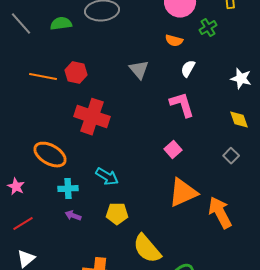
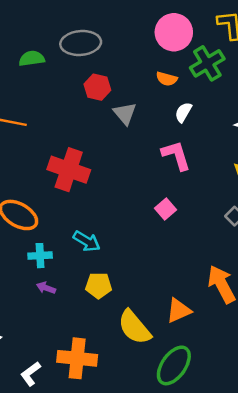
green cross: (208, 28) -> (207, 63), size x1.6
red hexagon: (76, 73) -> (97, 87), moved
orange triangle: (183, 193) -> (179, 311), moved, size x0.7

